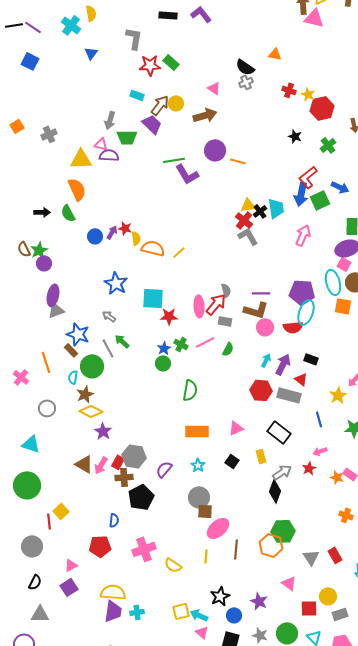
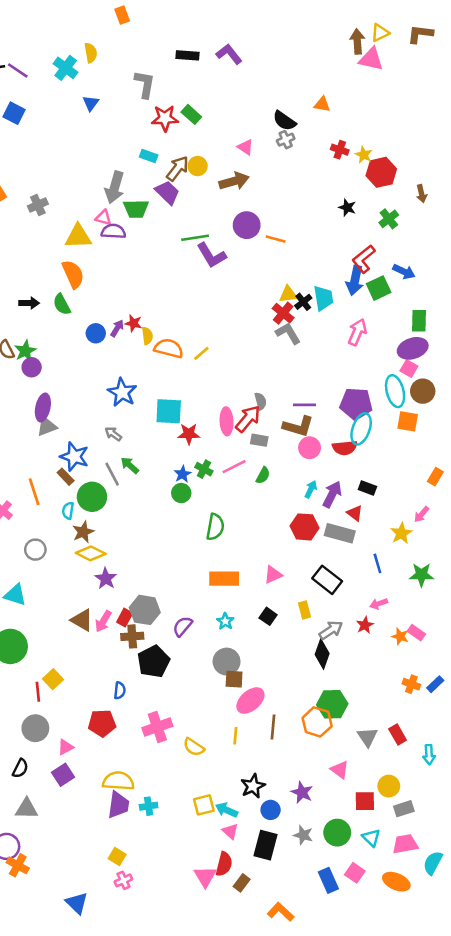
gray arrow: (110, 120) -> (115, 187), size x1.4
gray circle: (32, 546) -> (35, 728), moved

